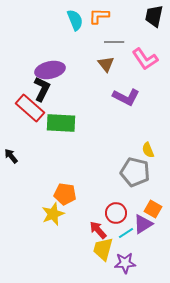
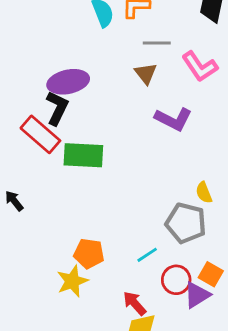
red circle: (116, 213) -> (176, 280), moved
cyan line: (126, 233) -> (147, 255), moved

